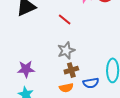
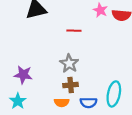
red line: (65, 19) -> (74, 31), turned -48
gray star: (66, 51) -> (69, 63), turned -30

